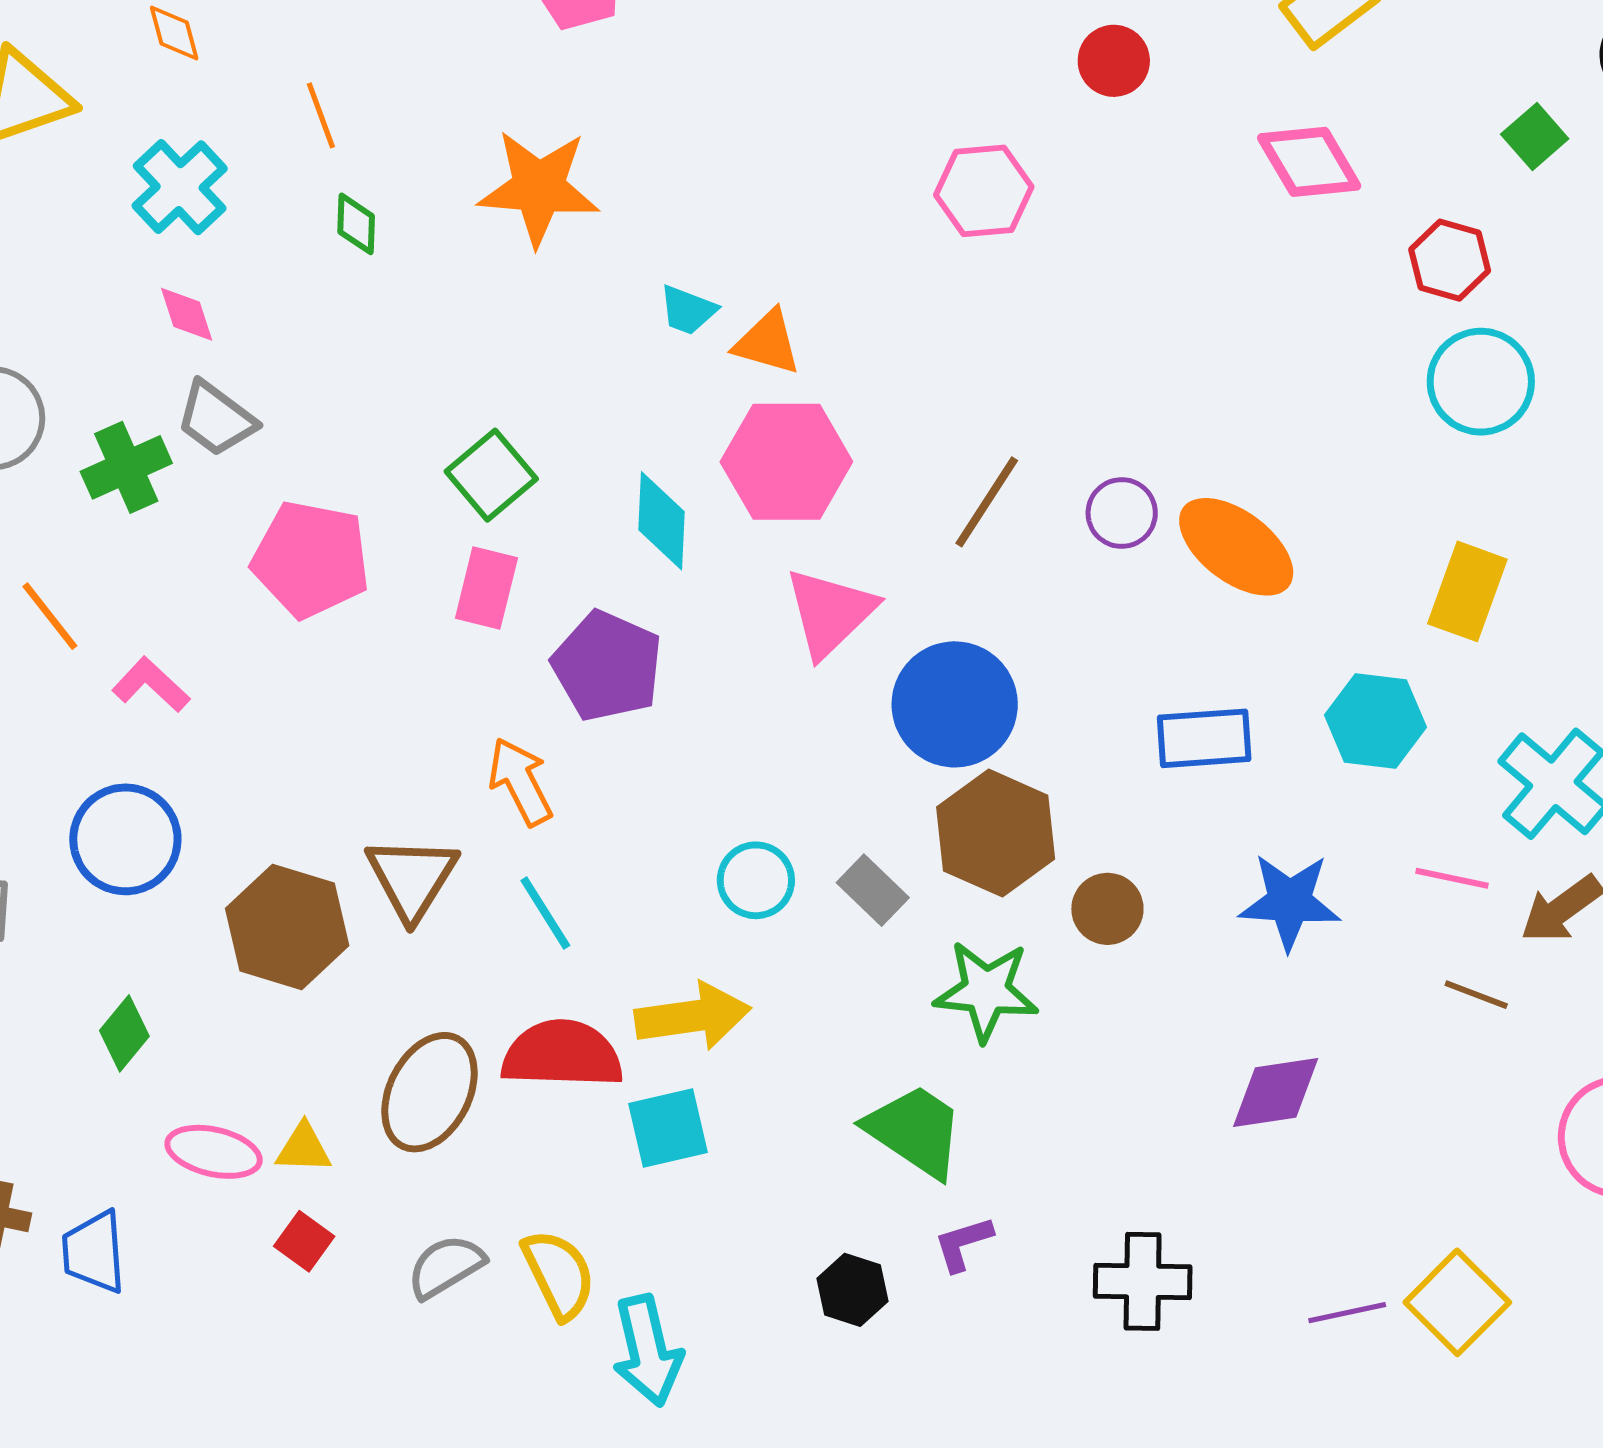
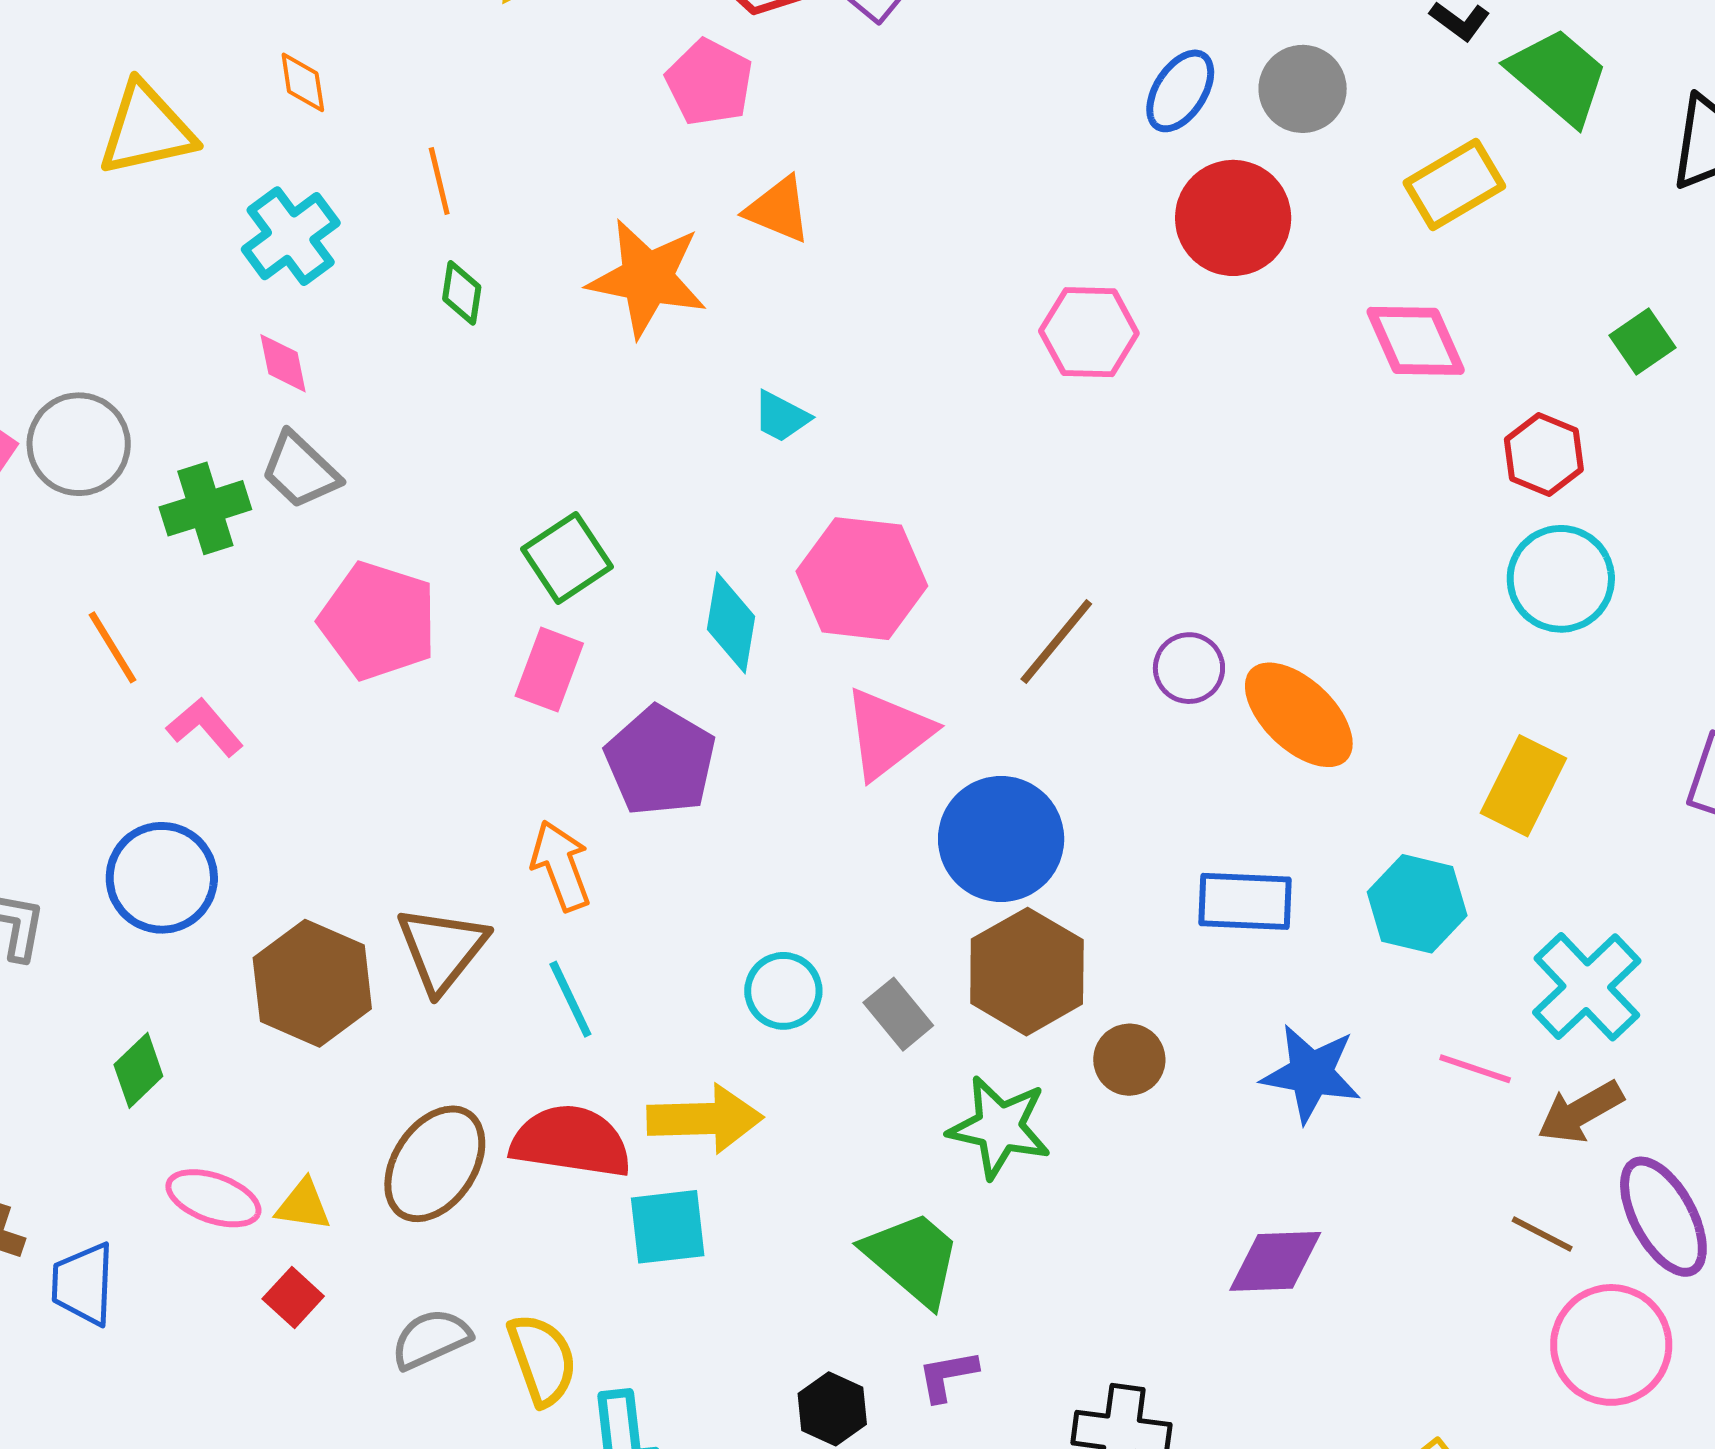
red circle: (1114, 61) -> (1233, 218), size x1.6
orange triangle: (767, 342) -> (778, 210), moved
brown line: (1476, 995) -> (1542, 1234), moved

